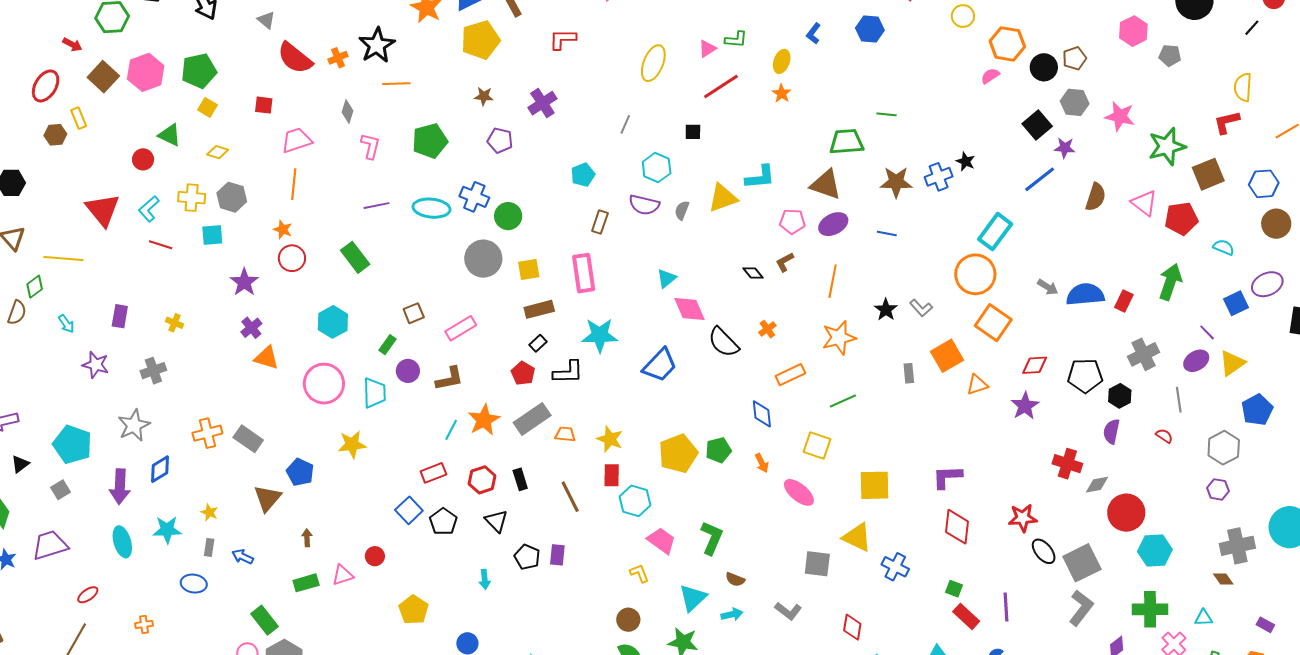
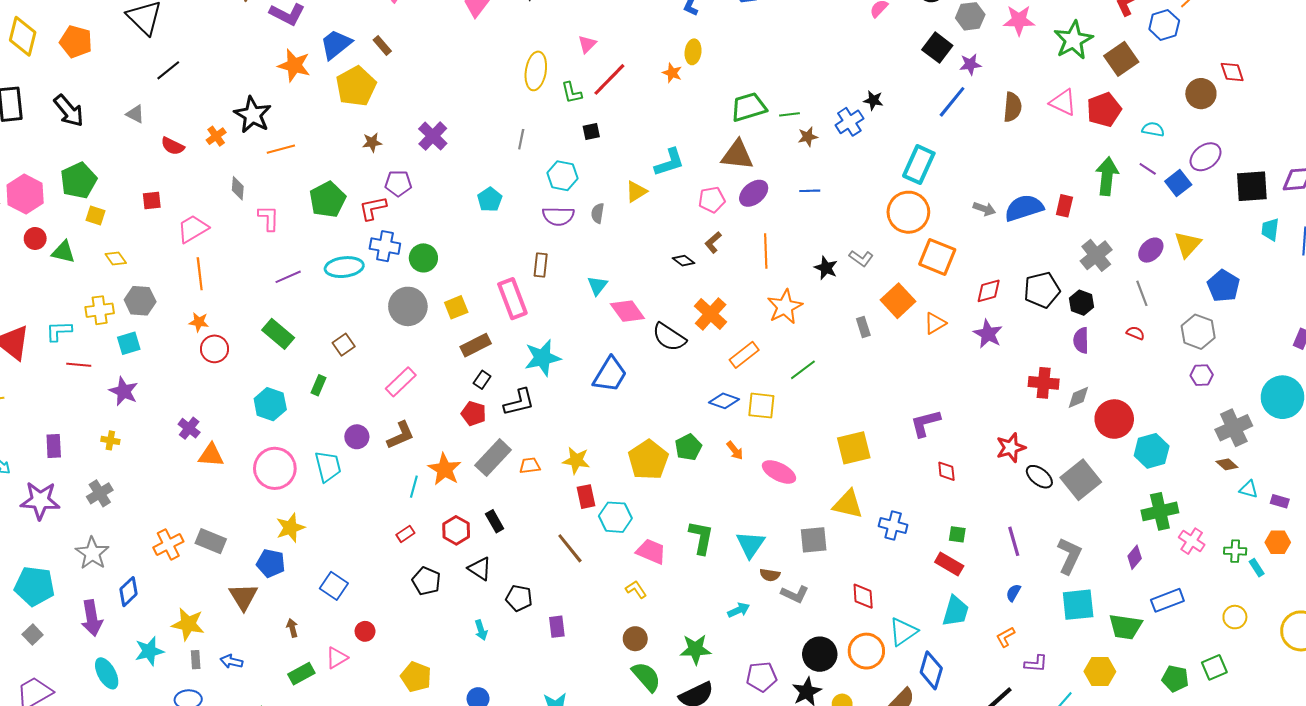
red L-shape: (563, 39) -> (373, 208), moved
green L-shape: (736, 39) -> (572, 93), moved, turned 85
red semicircle: (295, 58) -> (173, 146), size x0.6
yellow ellipse: (782, 61) -> (693, 52), moved
green line: (886, 114) -> (790, 114), moved
yellow diamond: (218, 152) -> (116, 258), turned 50
red circle: (143, 159) -> (35, 238), moved
brown star: (896, 182) -> (808, 137), size x0.6
blue hexagon: (1264, 184) -> (1164, 25), moved
yellow triangle: (723, 198) -> (636, 192), size x0.7
cyan L-shape: (149, 209) -> (59, 331), turned 52
brown rectangle: (600, 222) -> (541, 265), moved
purple star: (244, 282) -> (124, 391), moved
brown square: (414, 313) -> (344, 345), moved
orange cross: (767, 329) -> (711, 314), size x1.8
purple line: (1207, 332) -> (1148, 169), moved
green rectangle: (388, 345) -> (319, 385), moved
purple star: (96, 365) -> (40, 501), size x1.4
blue diamond: (762, 414) -> (724, 401), turned -52
yellow star: (352, 444) -> (290, 528), moved
yellow square: (817, 445) -> (761, 406), moved
red rectangle: (433, 473) -> (405, 534), size x0.7
brown line: (570, 497) -> (570, 548), moved
blue square: (409, 510) -> (334, 586), moved
yellow star: (209, 512) -> (188, 624), size x1.8
red diamond: (957, 527) -> (946, 471), size x0.6
purple rectangle: (557, 555) -> (557, 627), moved
brown semicircle: (735, 579) -> (770, 575), moved
cyan triangle: (693, 598) -> (750, 544), moved
gray L-shape: (1081, 608) -> (1069, 556), moved
red rectangle: (966, 616) -> (949, 564), moved
cyan triangle: (1204, 618) -> (1249, 489), moved, turned 30

